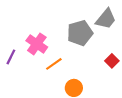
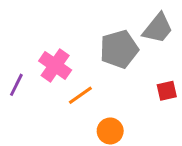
red square: (112, 61) -> (167, 91), turned 32

